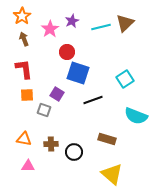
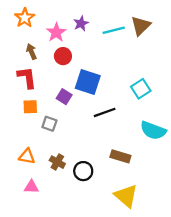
brown arrow: (24, 39) -> (31, 52), moved
red circle: (67, 52) -> (63, 56), moved
purple square: (57, 94) -> (64, 97), moved
brown cross: (51, 144) -> (57, 162), turned 32

